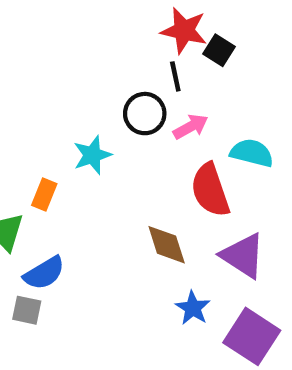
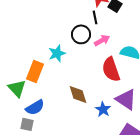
orange rectangle: (44, 194) -> (35, 71), size x1.5
brown diamond: (167, 245) -> (78, 94), moved
blue star: (193, 308) -> (103, 109), moved

